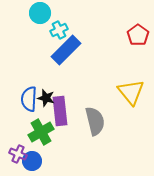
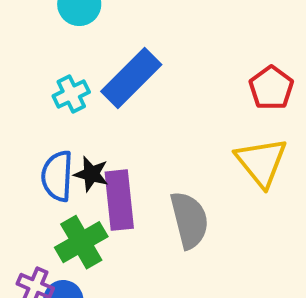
cyan cross: (59, 30) -> (71, 94), moved
red pentagon: (138, 35) -> (271, 88), moved

